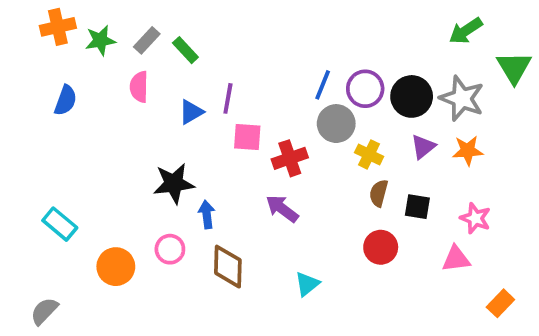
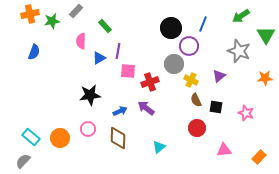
gray rectangle: (147, 40) -> (76, 11), moved
green rectangle: (185, 50) -> (105, 26), moved
blue line: (323, 85) -> (203, 24), moved
pink semicircle: (139, 87) -> (81, 41), moved
black circle: (412, 96) -> (171, 28), moved
orange star: (468, 151) -> (265, 78), moved
brown semicircle: (379, 193) -> (196, 100), turned -40
blue arrow: (207, 214) -> (120, 111), moved, turned 72
cyan rectangle: (60, 224) -> (31, 137), moved
pink triangle: (456, 259) -> (224, 150), moved

